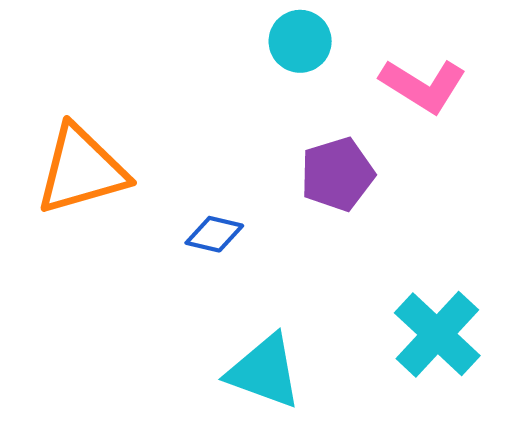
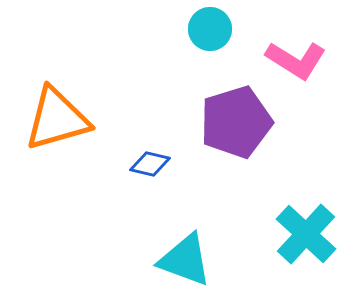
purple pentagon: (337, 174) -> (236, 122), size x1.4

